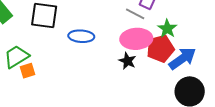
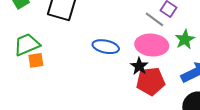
blue ellipse: (81, 36) -> (106, 47), moved
red pentagon: (160, 49) -> (151, 81), moved

